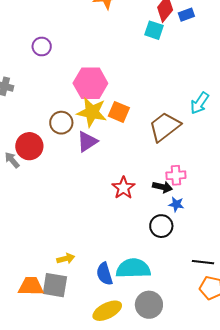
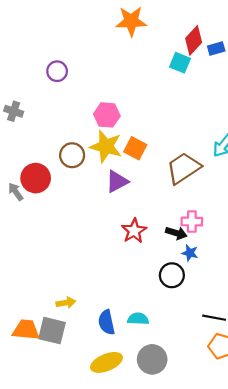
pink hexagon: (90, 83) -> (107, 115), size x0.7
purple triangle: (87, 141) -> (117, 181), moved
cyan semicircle: (133, 268) -> (138, 319), size x0.6

